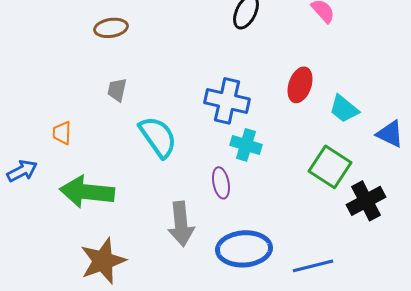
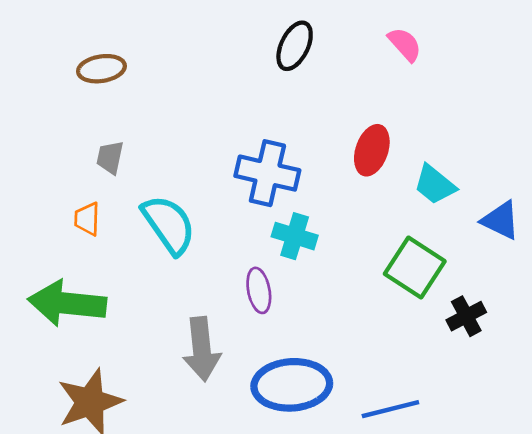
orange trapezoid: (62, 133) -> (87, 219), moved
black cross: (366, 201) -> (466, 316), size x0.7

